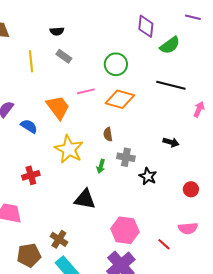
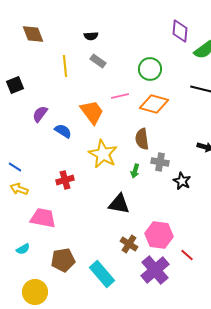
brown semicircle: (108, 134) -> (142, 139), size x1.5
brown cross: (59, 239) -> (129, 244), moved
red line: (164, 244) -> (187, 255), moved

